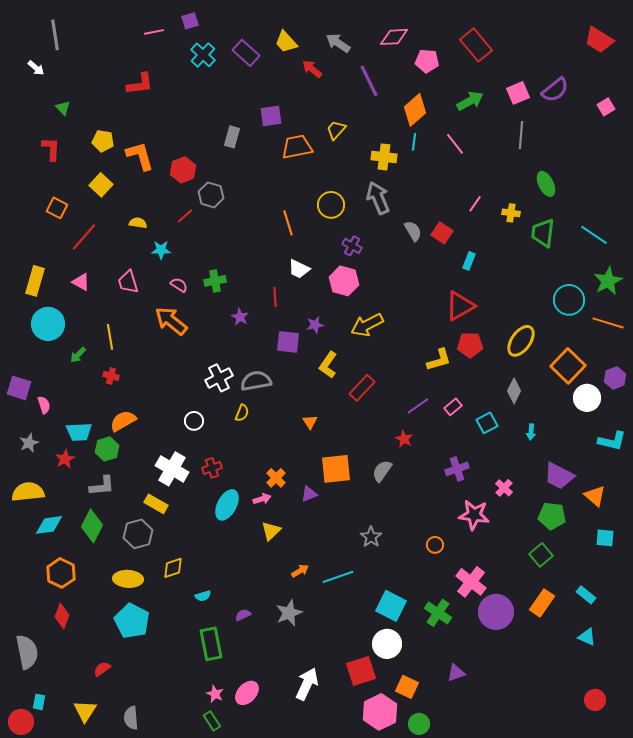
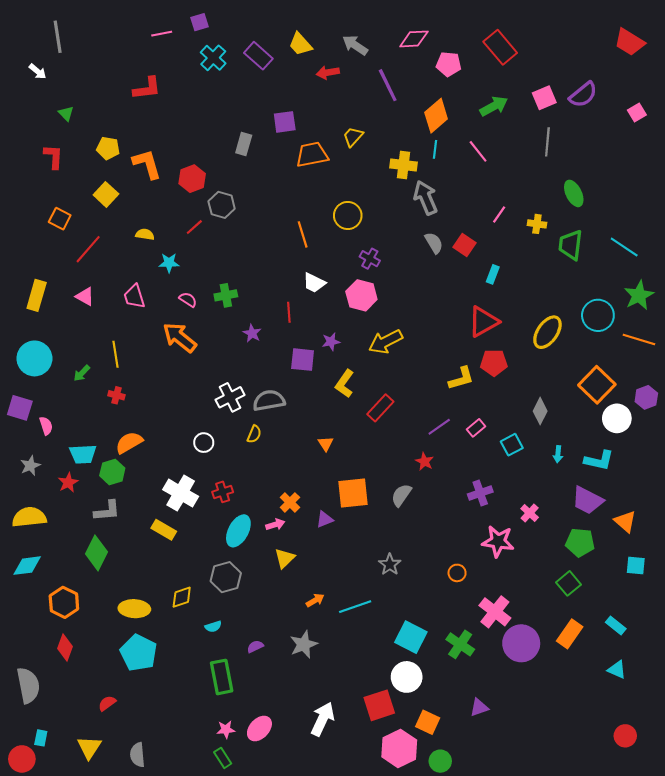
red arrow: (312, 69) -> (328, 73), turned -50
gray arrow: (378, 198) -> (426, 198), moved
cyan circle: (48, 324) -> (34, 358), moved
yellow ellipse: (521, 341) -> (547, 332), moved
cyan L-shape: (612, 441) -> (599, 460), moved
cyan diamond: (49, 525) -> (27, 566), moved
gray hexagon: (138, 534) -> (226, 577), moved
pink star: (215, 694) -> (226, 730), turned -30

